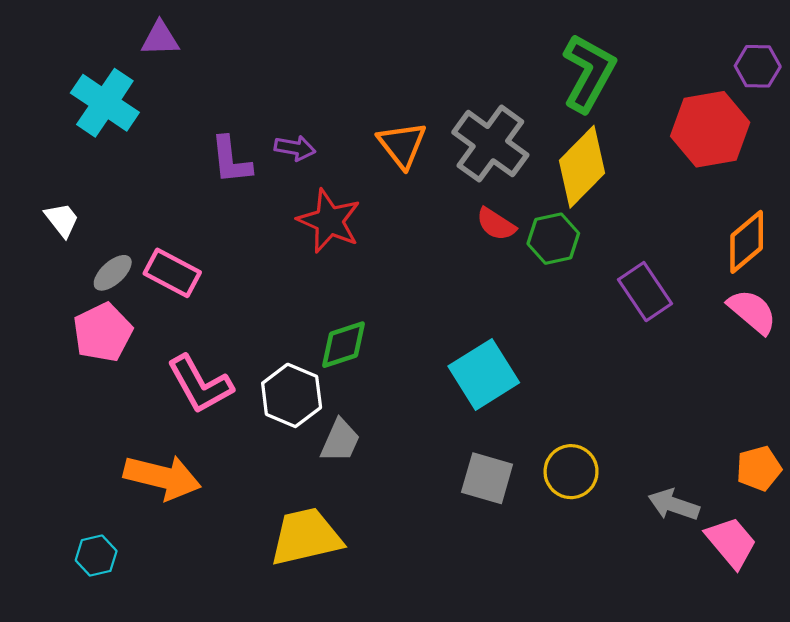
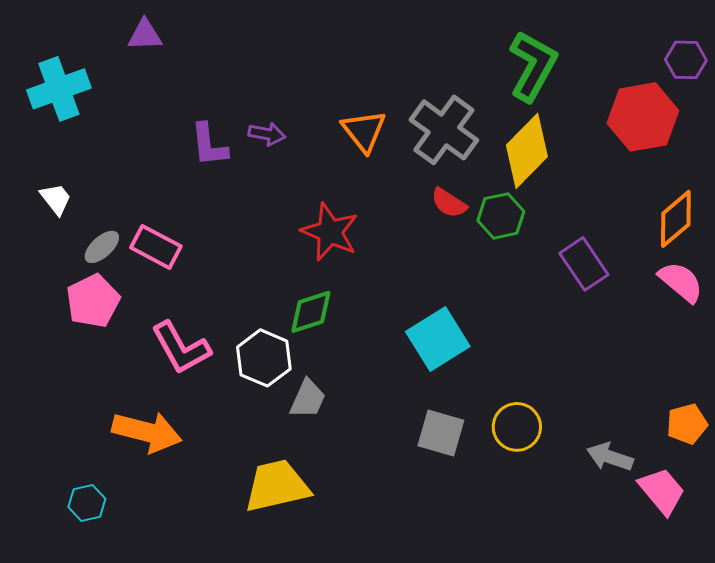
cyan cross: (105, 103) -> (59, 89), moved, turned 36
red star: (329, 221) -> (330, 232), moved

